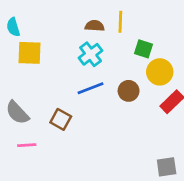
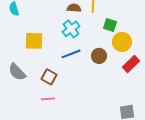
yellow square: (29, 53) -> (34, 41), moved
pink line: (27, 145) -> (48, 99), moved

